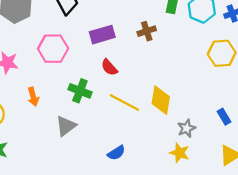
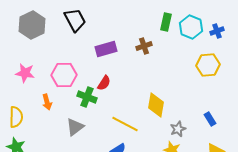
pink hexagon: (53, 49) -> (64, 75), moved
red semicircle: (109, 67) -> (104, 83), moved, turned -105
yellow line: (124, 103) -> (125, 124), moved

